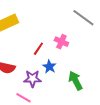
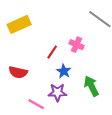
purple star: (32, 79) -> (57, 92), moved

